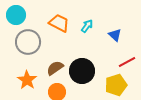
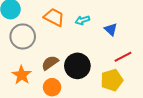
cyan arrow: (87, 26) -> (82, 20), turned -144

